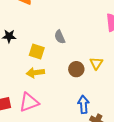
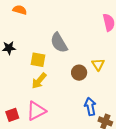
gray semicircle: (60, 37) -> (59, 43), size x1.5
yellow arrow: (35, 73) -> (39, 81), turned -36

